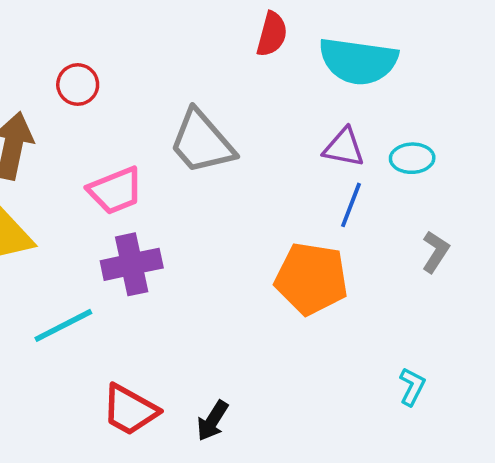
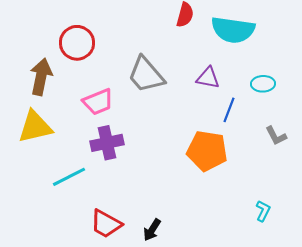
red circle: (78, 85) -> (77, 43), size x1.5
purple triangle: (344, 147) -> (208, 78), moved
gray L-shape: (435, 252) -> (276, 136), turned 120

